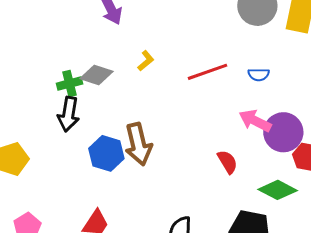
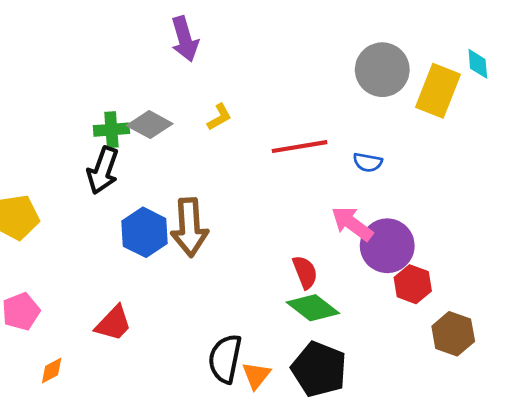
green diamond: (278, 190) -> (313, 308), moved

